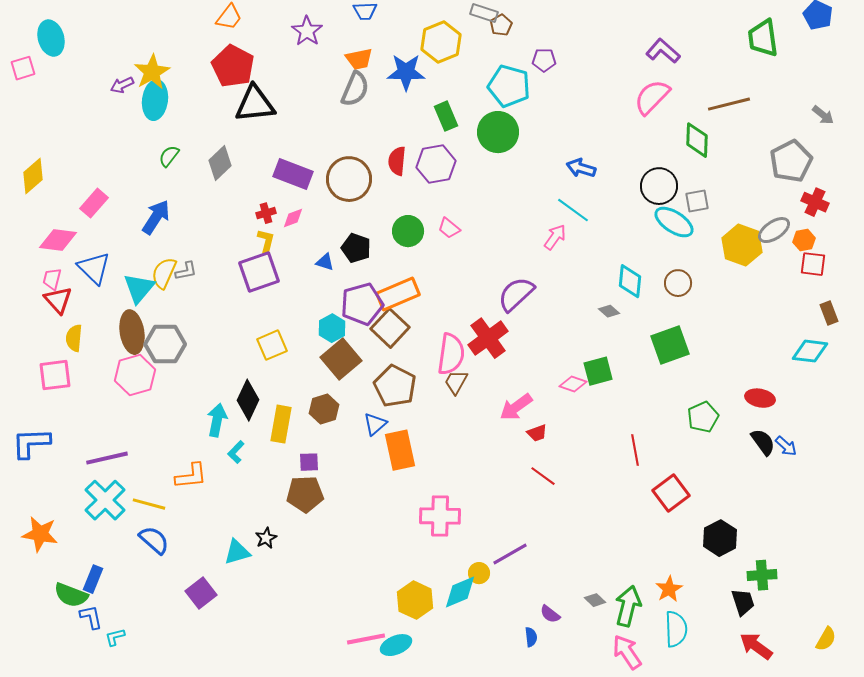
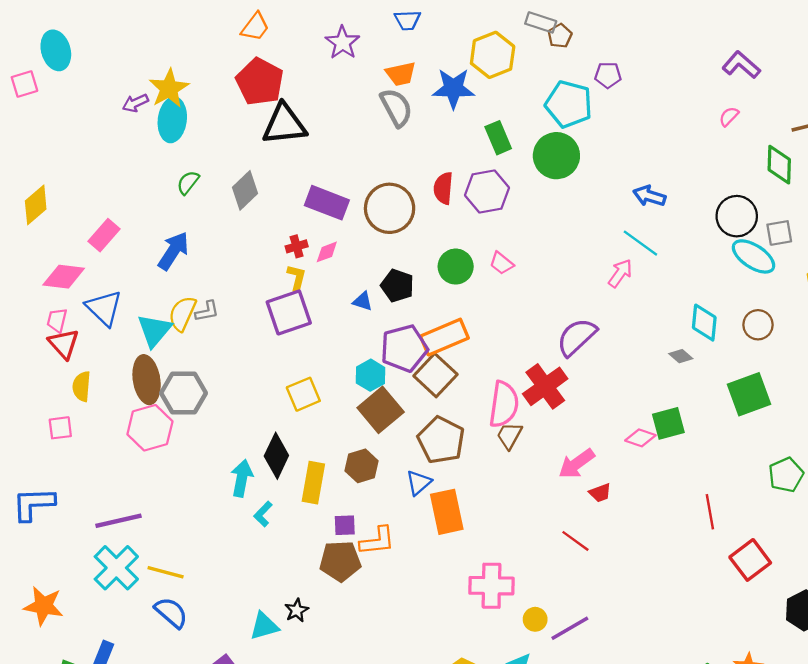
gray semicircle: (355, 89) -> (396, 108), turned -51
pink semicircle: (652, 97) -> (729, 116), size x0.5
pink square: (55, 375) -> (60, 428), size x0.7
orange L-shape: (191, 476) -> (377, 541), moved
red line: (543, 476) -> (575, 541), moved
yellow circle: (479, 573) -> (535, 619), moved

